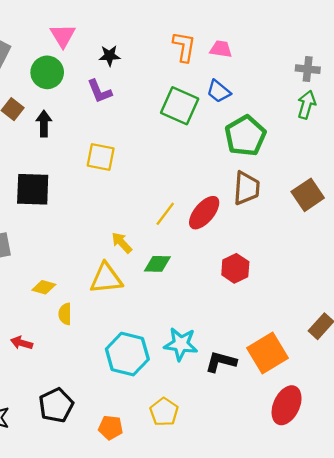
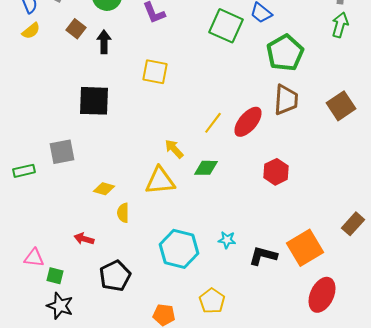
cyan star: (181, 344) -> (227, 240), size x0.6
black pentagon: (56, 405) -> (115, 276), moved

